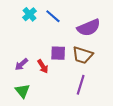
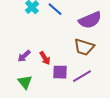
purple square: (58, 53) -> (60, 72), moved
purple line: (81, 85) -> (82, 76), turned 42

